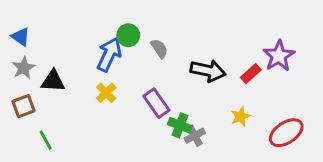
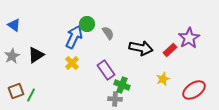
gray star: (23, 68) -> (12, 56), moved
black triangle: (53, 81) -> (36, 55), turned -36
brown square: (23, 106) -> (16, 91), moved
gray cross: (195, 136) -> (115, 99), moved, turned 32
green line: (46, 140) -> (31, 95), turned 56

